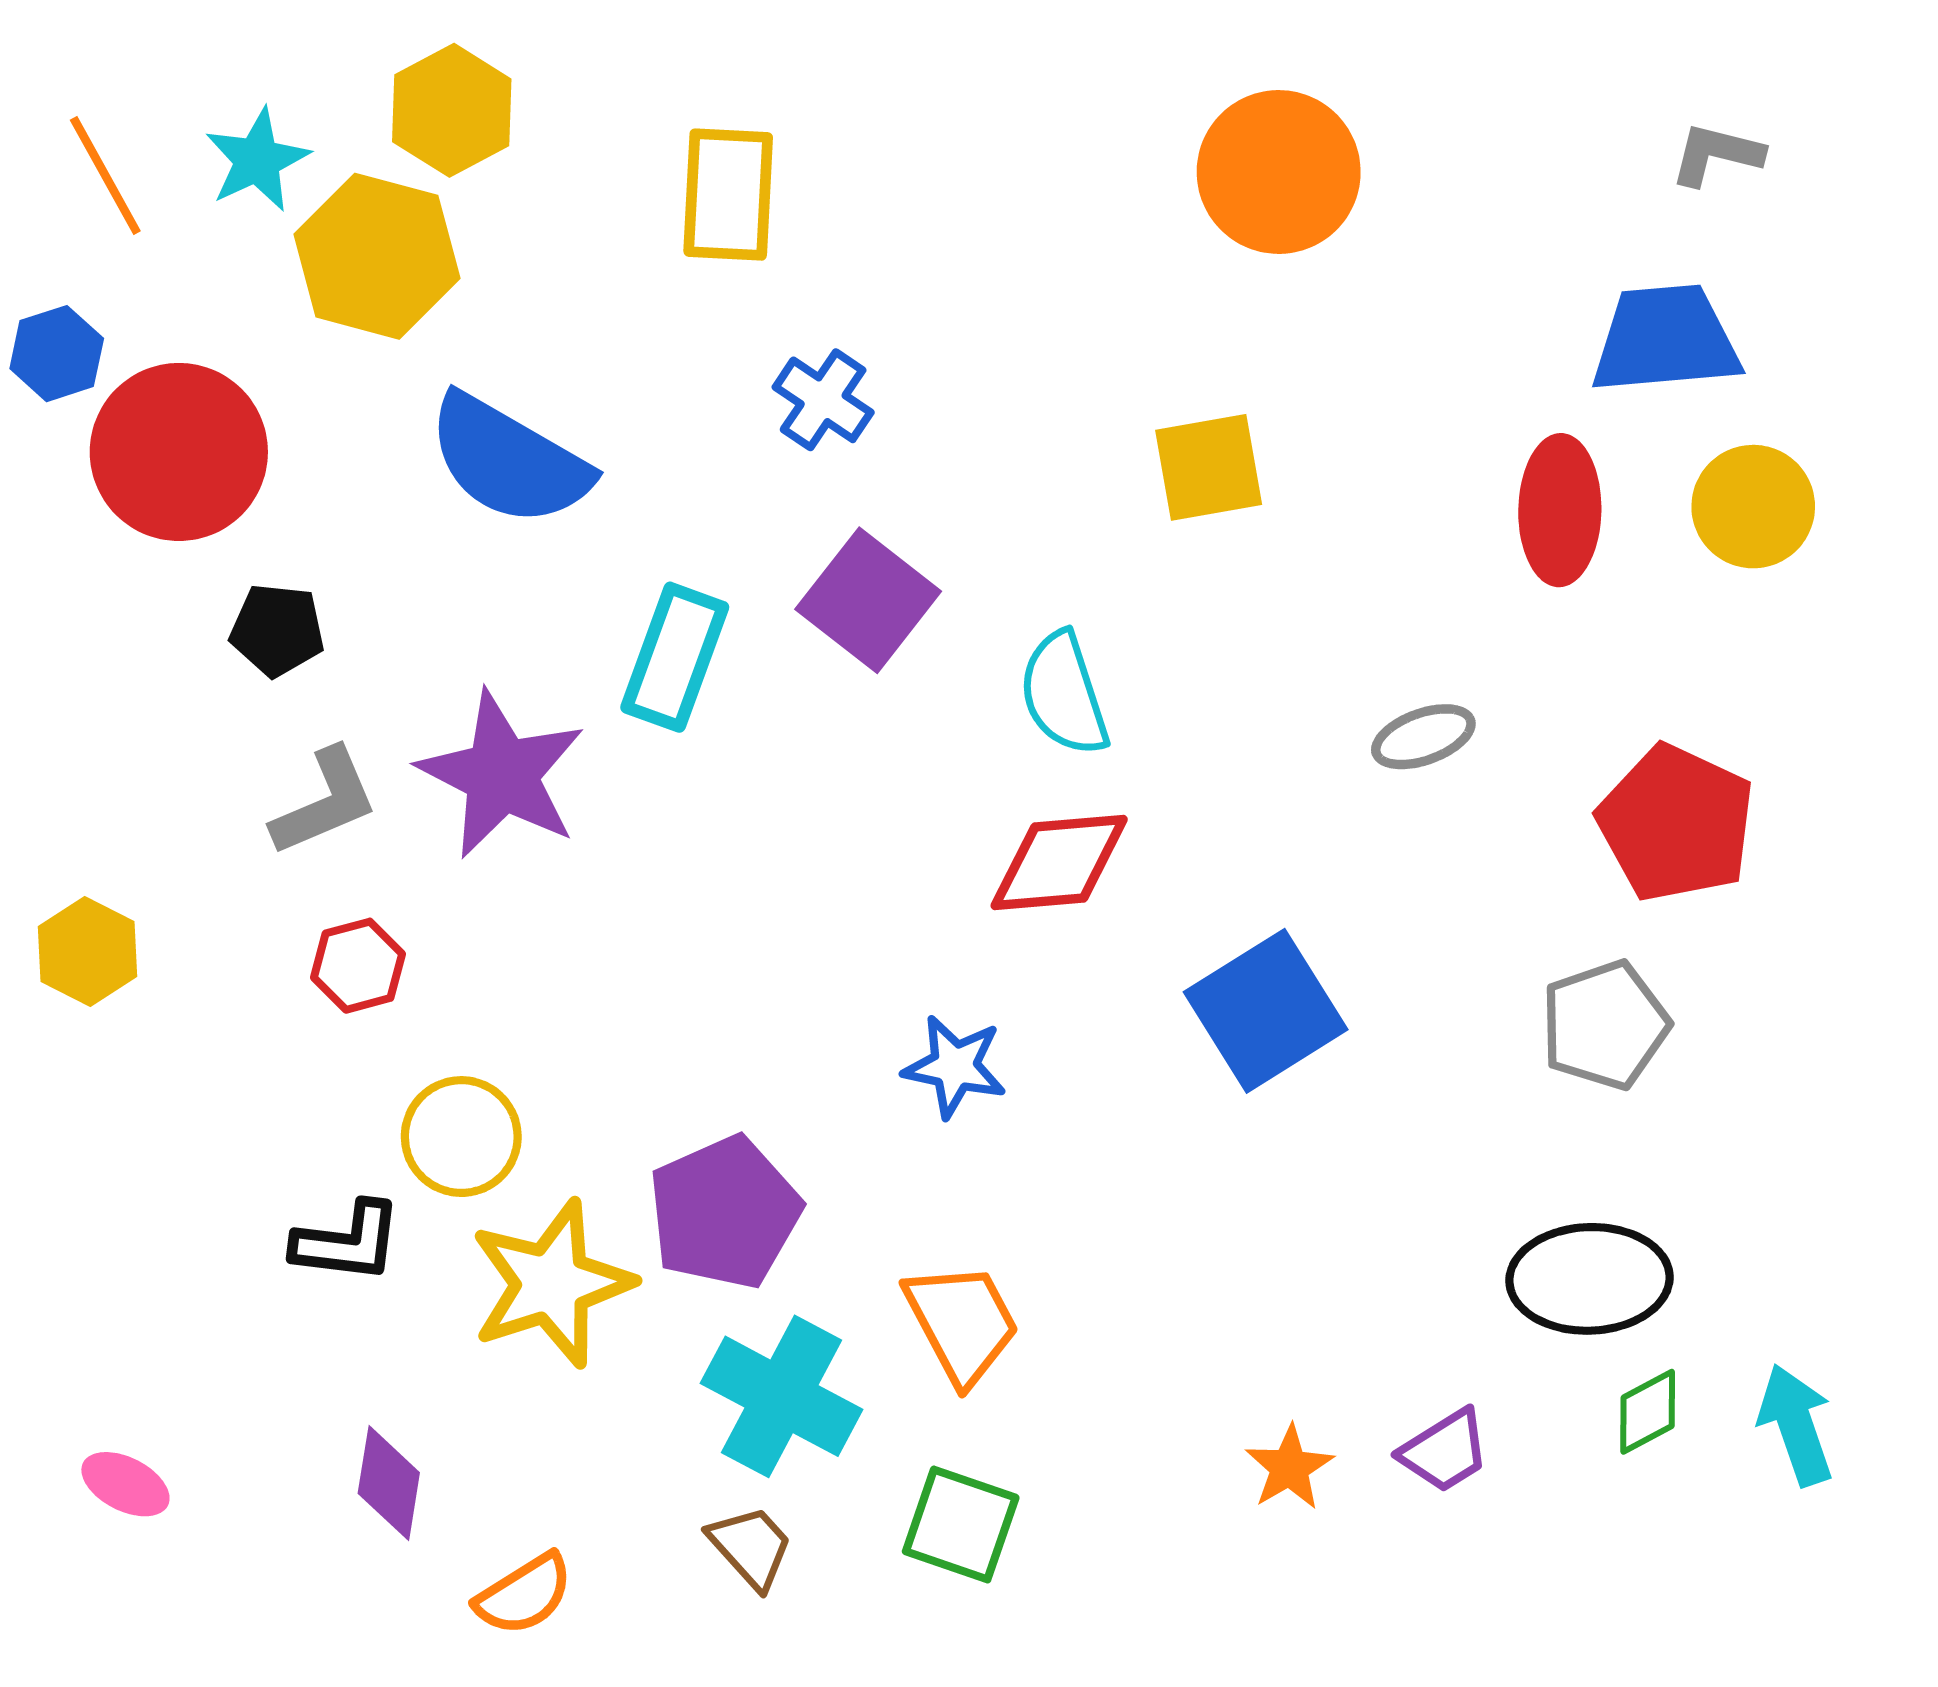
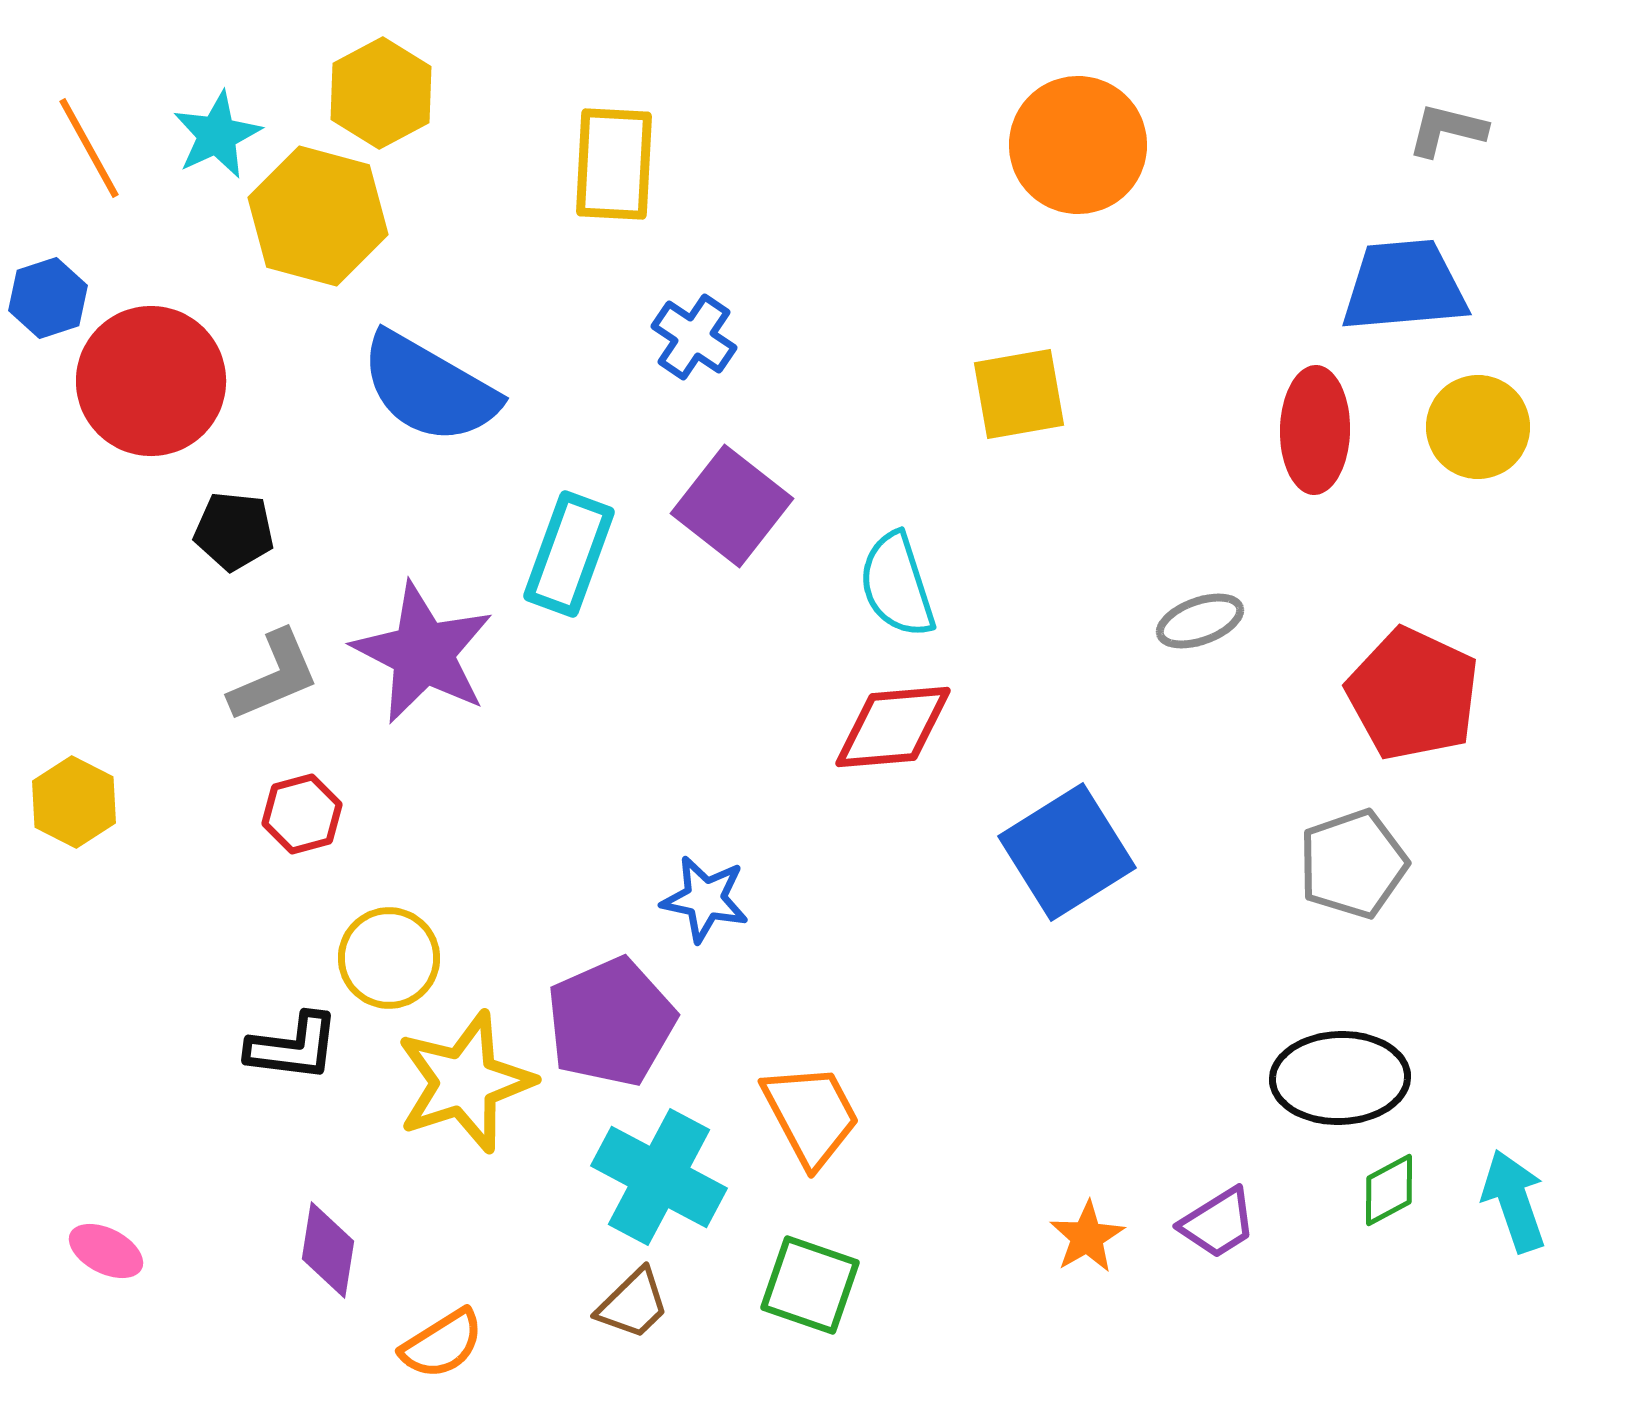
blue star: (955, 1067) -> (705, 899), moved
brown trapezoid: (751, 1547) -> (633, 1304), turned 88

